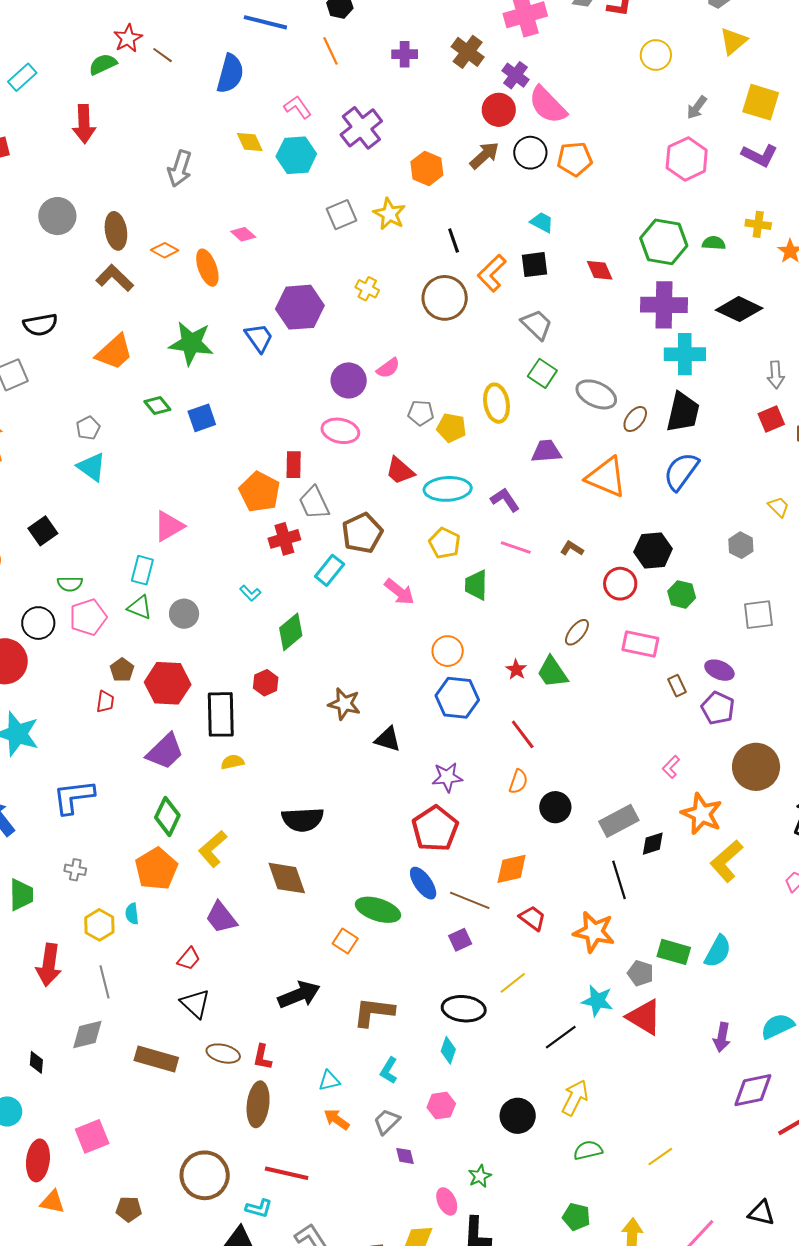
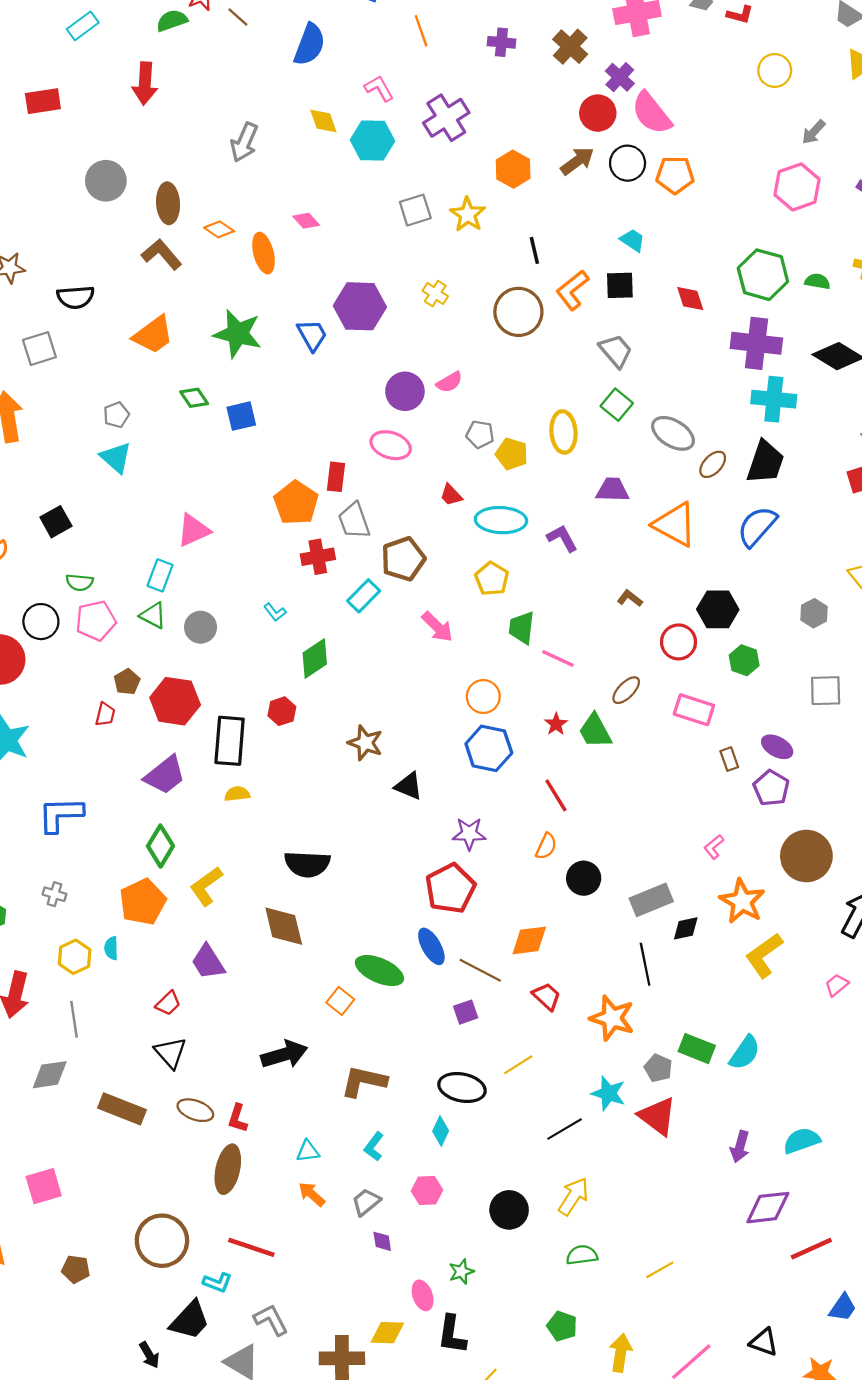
red trapezoid: (400, 471) -> (451, 495), size x0.7
pink line: (516, 547) -> (558, 658), moved

